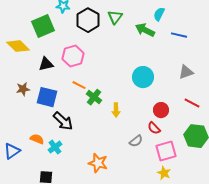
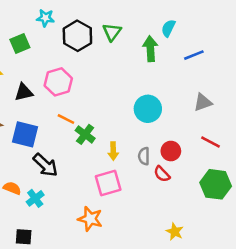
green square: (43, 26) -> (20, 44), size x0.7
green arrow: (145, 30) -> (150, 49), turned 60
blue line: (179, 35) -> (194, 55), turned -35
gray semicircle: (136, 141) -> (144, 156), moved, turned 128
pink square: (166, 151) -> (108, 183), moved

